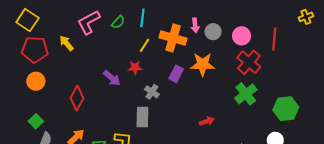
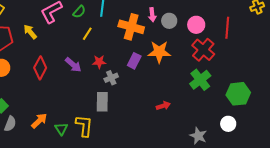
yellow line: (145, 45) -> (87, 34), moved
red star: (135, 68) -> (99, 62), moved
gray cross: (152, 92) -> (111, 78), turned 32
red diamond: (77, 98) -> (40, 68), moved

